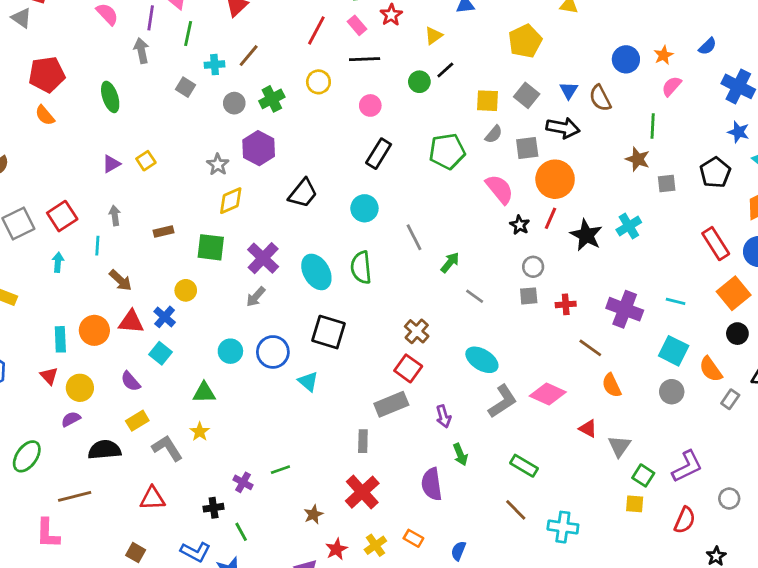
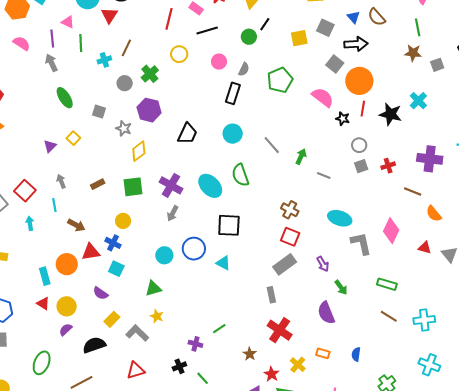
gray square: (186, 87) -> (99, 112), moved
green ellipse: (110, 97) -> (65, 98), moved
gray semicircle: (494, 134) -> (244, 69), moved
gray square: (527, 148) -> (335, 64), turned -30
pink diamond: (548, 394) -> (391, 231), turned -75
gray L-shape: (503, 401) -> (361, 243), turned -55

